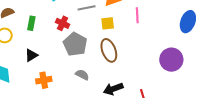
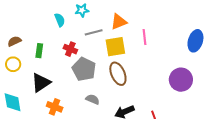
yellow square: (108, 23) -> (115, 47), size x1.5
black triangle: (31, 55) -> (41, 83), size x1.5
orange cross: (44, 80) -> (55, 107), turned 35

